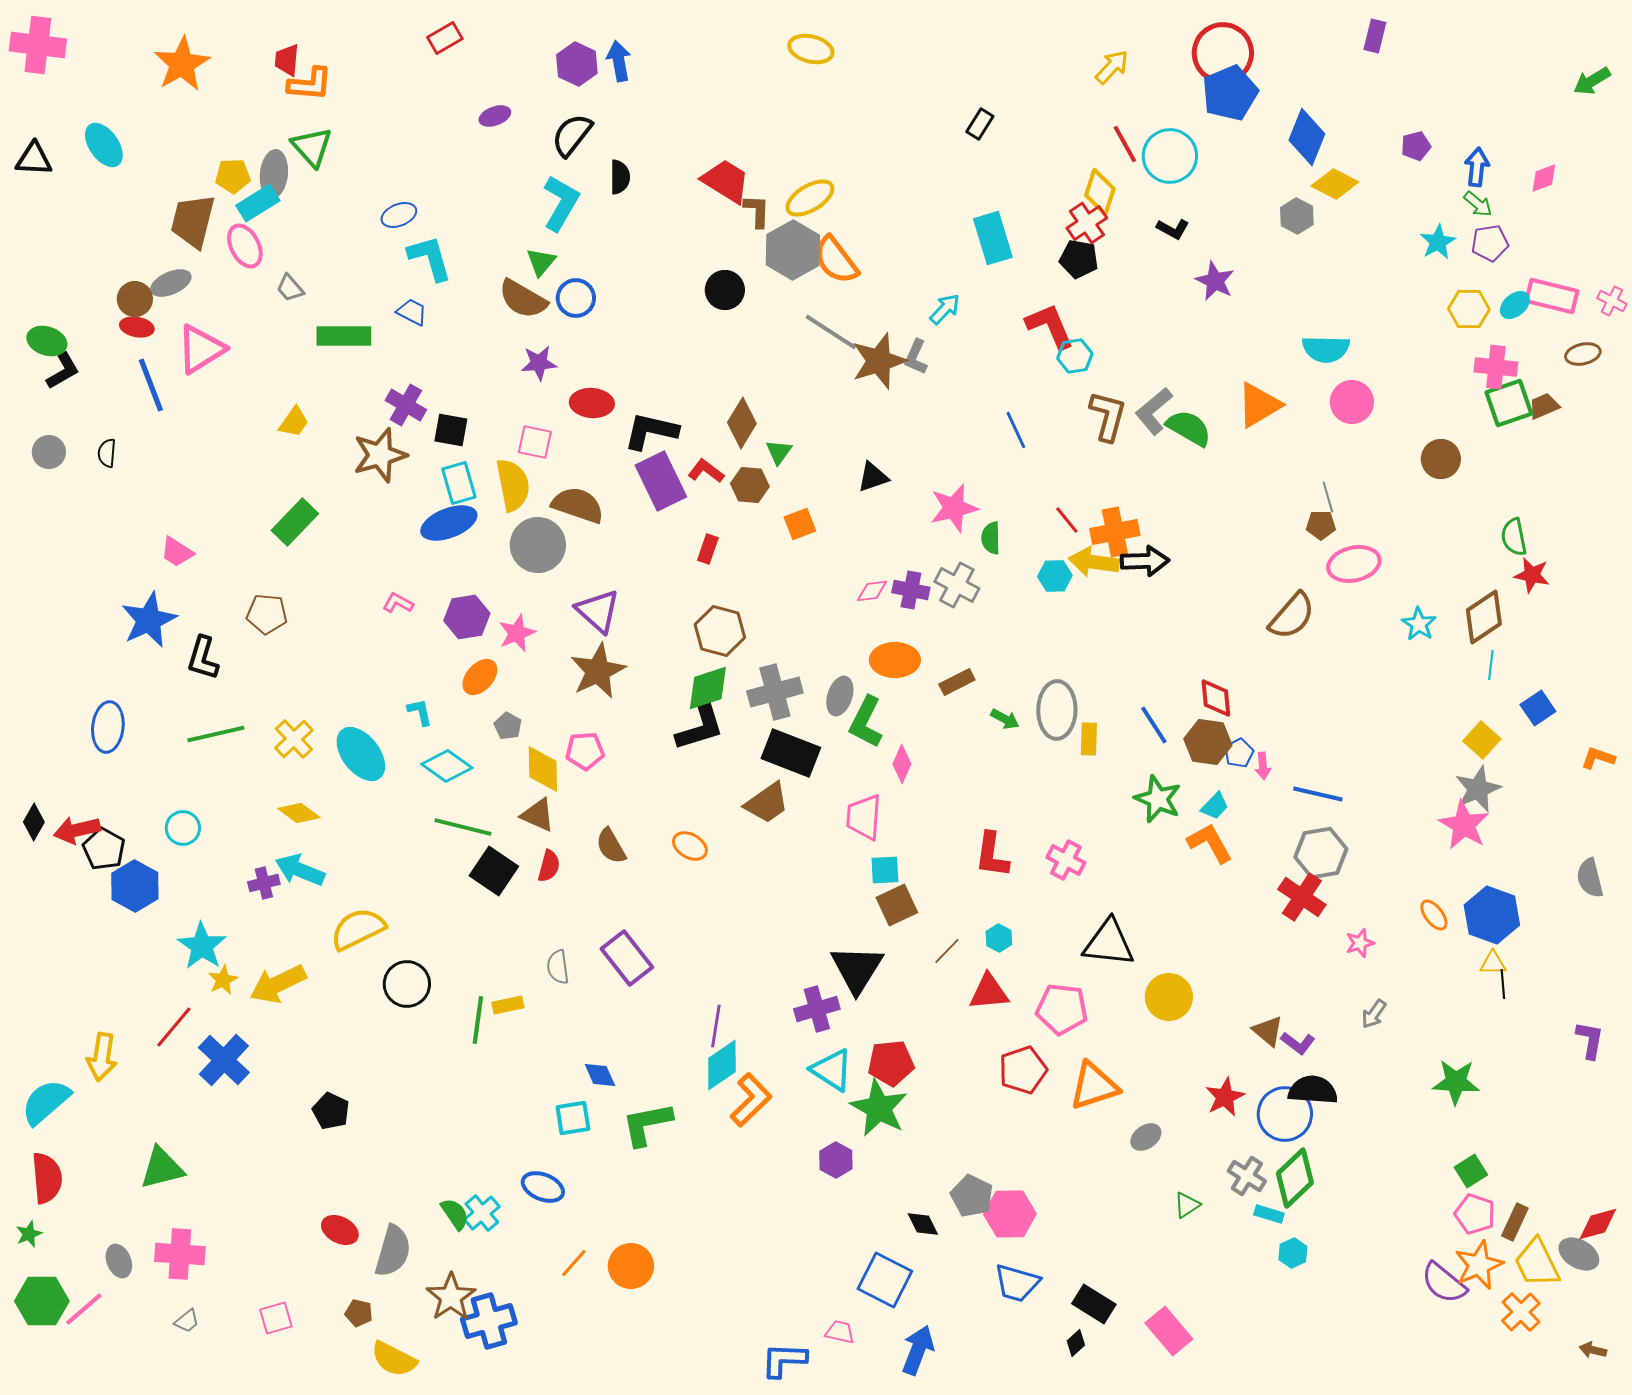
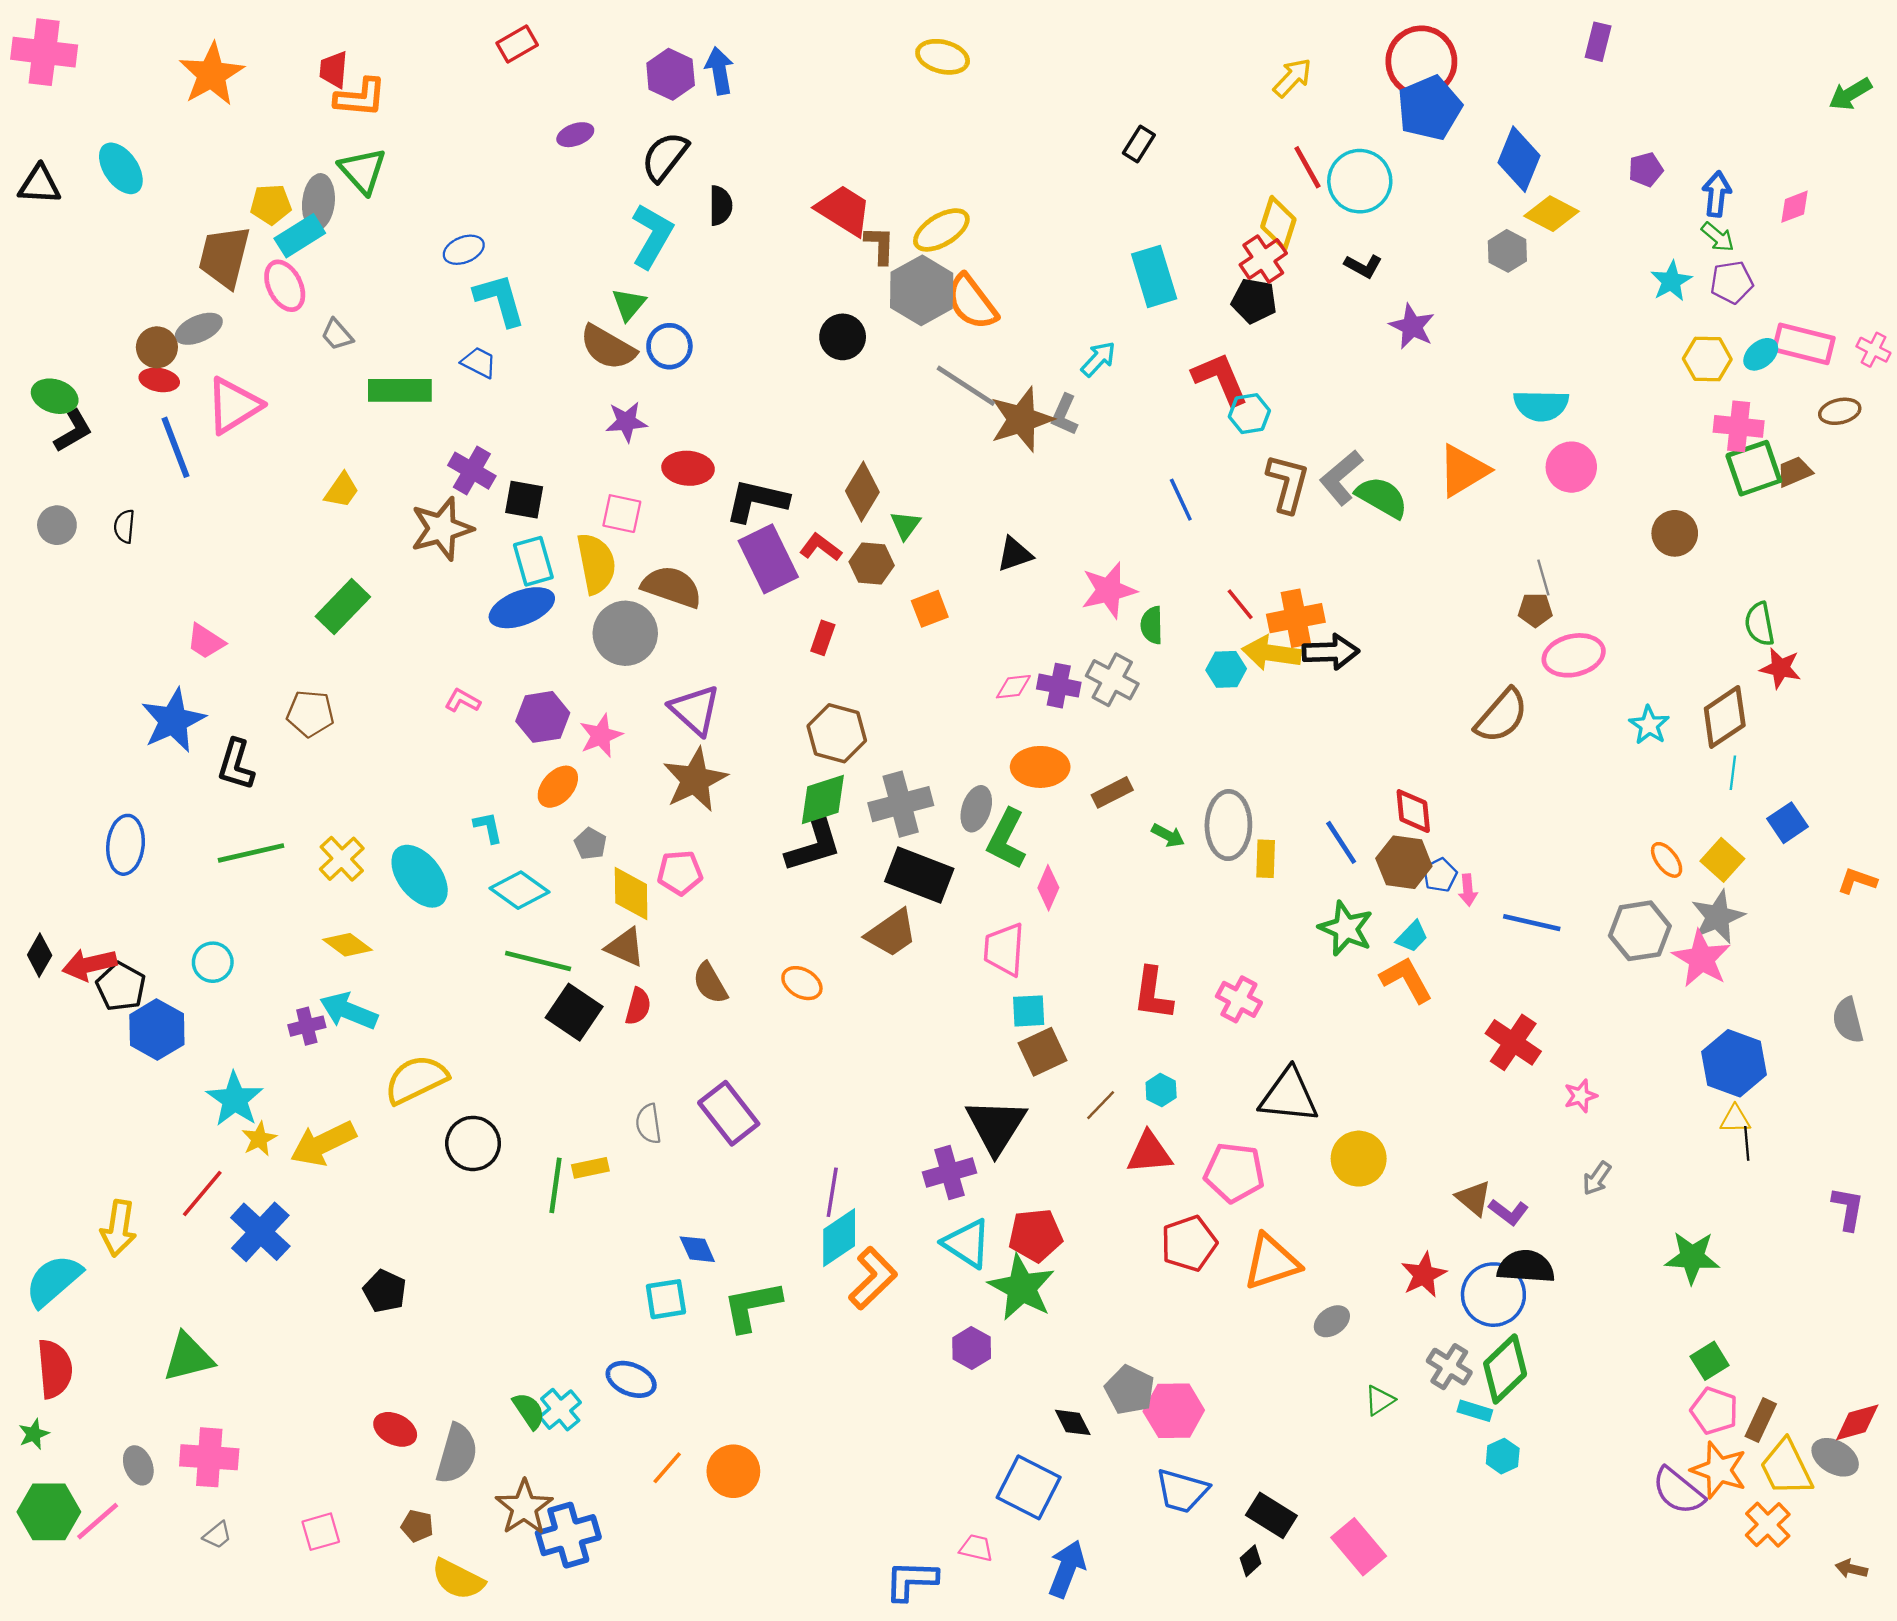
gray hexagon: (1321, 853) -> (1640, 931), moved
orange ellipse: (1434, 915) -> (1667, 860), moved
orange star: (1479, 1265) -> (1719, 1470), turned -30

